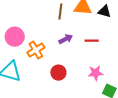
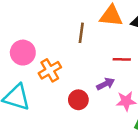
brown line: (60, 12) -> (81, 33), moved
purple arrow: (66, 39) -> (106, 84), moved

